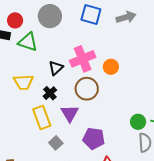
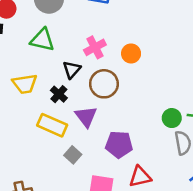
green triangle: (28, 42) -> (42, 40), moved
pink cross: (83, 59) -> (95, 47), size x0.7
black triangle: (56, 68) -> (72, 70), moved
yellow rectangle: (42, 117) -> (52, 125), turned -40

